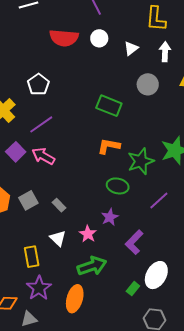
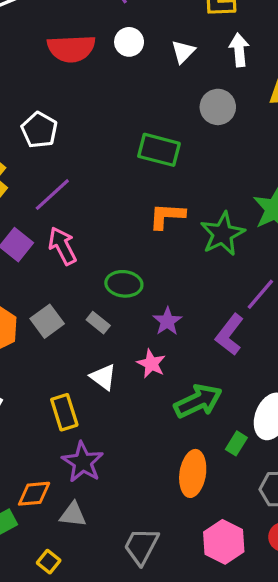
pink arrow: (43, 156) -> (62, 246), turned 40
green ellipse: (118, 186) -> (124, 284), moved
purple star: (110, 217) -> (167, 321), moved
purple L-shape: (134, 242) -> (230, 335), moved
green arrow: (92, 266) -> (198, 401), moved
orange ellipse: (75, 299) -> (193, 473), moved
gray triangle: (29, 319) -> (73, 515), turned 30

